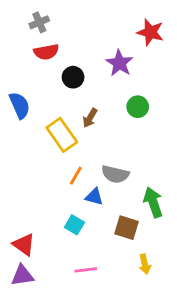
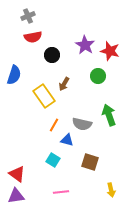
red star: (150, 32) -> (110, 51), moved
blue semicircle: (20, 105) -> (14, 75), turned 42
green arrow: (153, 202) -> (109, 115), moved
yellow arrow: (145, 264) -> (111, 190), moved

